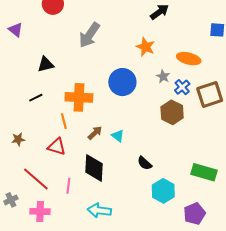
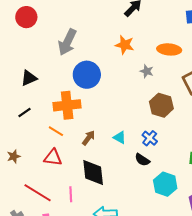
blue circle: (122, 82) -> (87, 75), moved
blue cross: (182, 87) -> (150, 138), moved
orange line: (64, 121) -> (56, 131), turned -35
cyan triangle: (118, 136) -> (120, 137), moved

